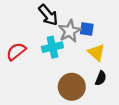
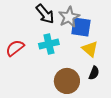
blue square: (87, 29) -> (81, 27), size x1.5
gray star: (70, 31) -> (69, 17), moved

